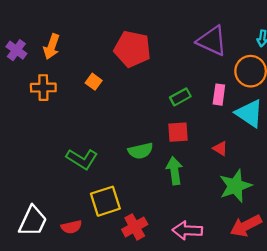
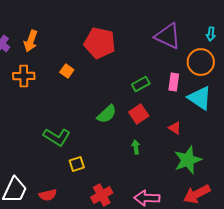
red square: (178, 132) -> (139, 114), turned -30
green semicircle: (141, 151) -> (107, 114), moved, turned -30
green arrow: (174, 171) -> (136, 147), size x0.6
yellow square: (105, 201) -> (77, 164), moved, size x0.6

